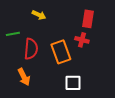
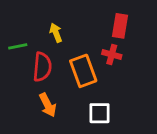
yellow arrow: (39, 15) -> (56, 33), moved, turned -136
orange arrow: (24, 77) -> (48, 105), moved

